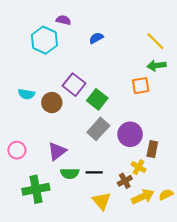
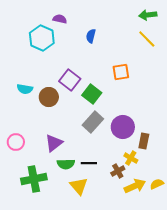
blue semicircle: (96, 38) -> (91, 36), turned -48
green arrow: (157, 66) -> (148, 15), moved
orange square: (141, 86) -> (121, 72), moved
yellow triangle: (102, 201) -> (79, 186), moved

